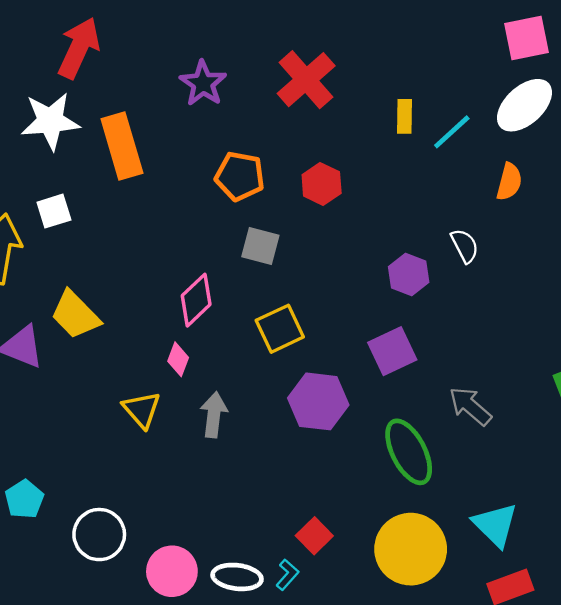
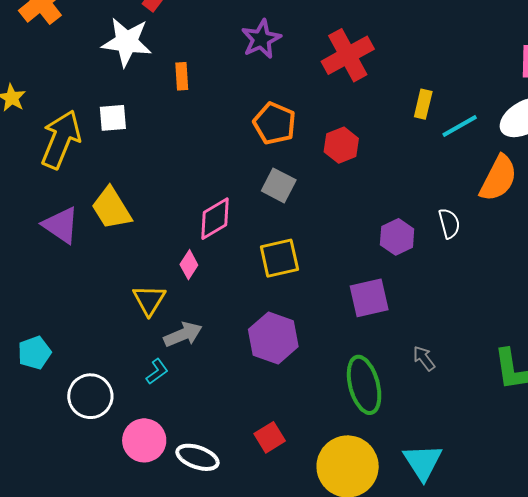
orange rectangle: (122, 146) -> (182, 76), size x0.5
orange semicircle: (509, 182) -> (498, 178), size x1.5
purple hexagon: (318, 401) -> (273, 338), moved
gray arrow: (470, 406) -> (424, 358), size x0.7
gray arrow: (214, 415) -> (183, 334), moved, turned 48
cyan L-shape: (287, 575) -> (157, 371), moved

